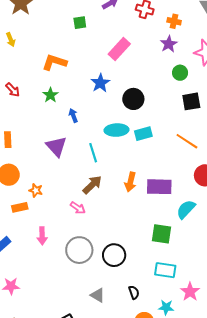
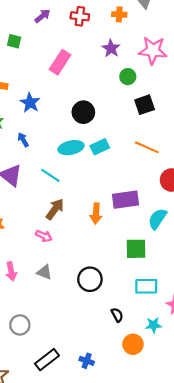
orange cross: (174, 21) -> (119, 14), moved
green square: (80, 23) -> (14, 41), turned 32
blue star: (100, 83) -> (30, 103), moved
cyan line: (93, 153) -> (50, 175), turned -30
orange arrow: (130, 182) -> (96, 213), moved
gray circle: (79, 250) -> (20, 325), moved, size x0.7
gray triangle: (98, 295) -> (44, 272), moved

